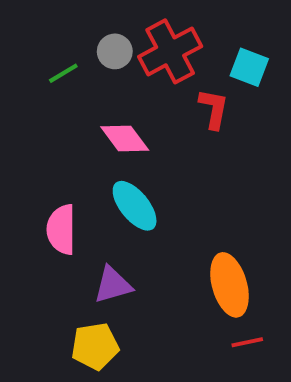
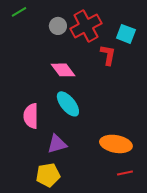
green line: (63, 73) -> (19, 12), moved
orange ellipse: (230, 285) -> (116, 144), turned -64

